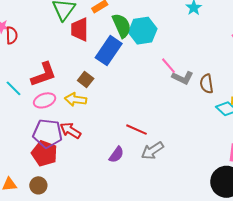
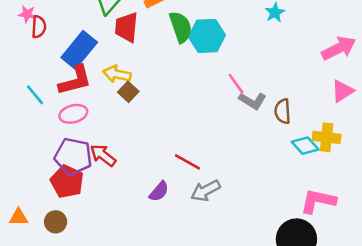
blue rectangle: (109, 51) -> (79, 50), moved
yellow arrow: (76, 99) -> (117, 74), moved

